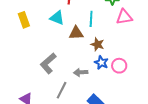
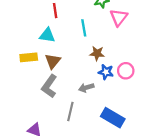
pink triangle: (124, 17) -> (119, 17), turned -30
yellow rectangle: (24, 20) -> (29, 57), moved, turned -63
brown triangle: (76, 33) -> (53, 61), moved, turned -35

